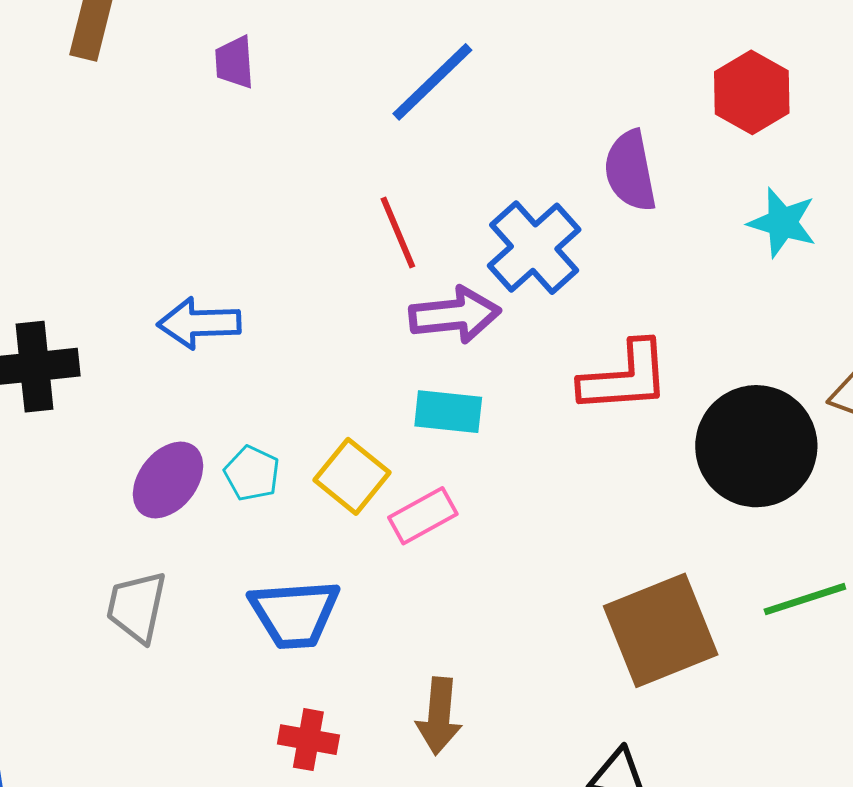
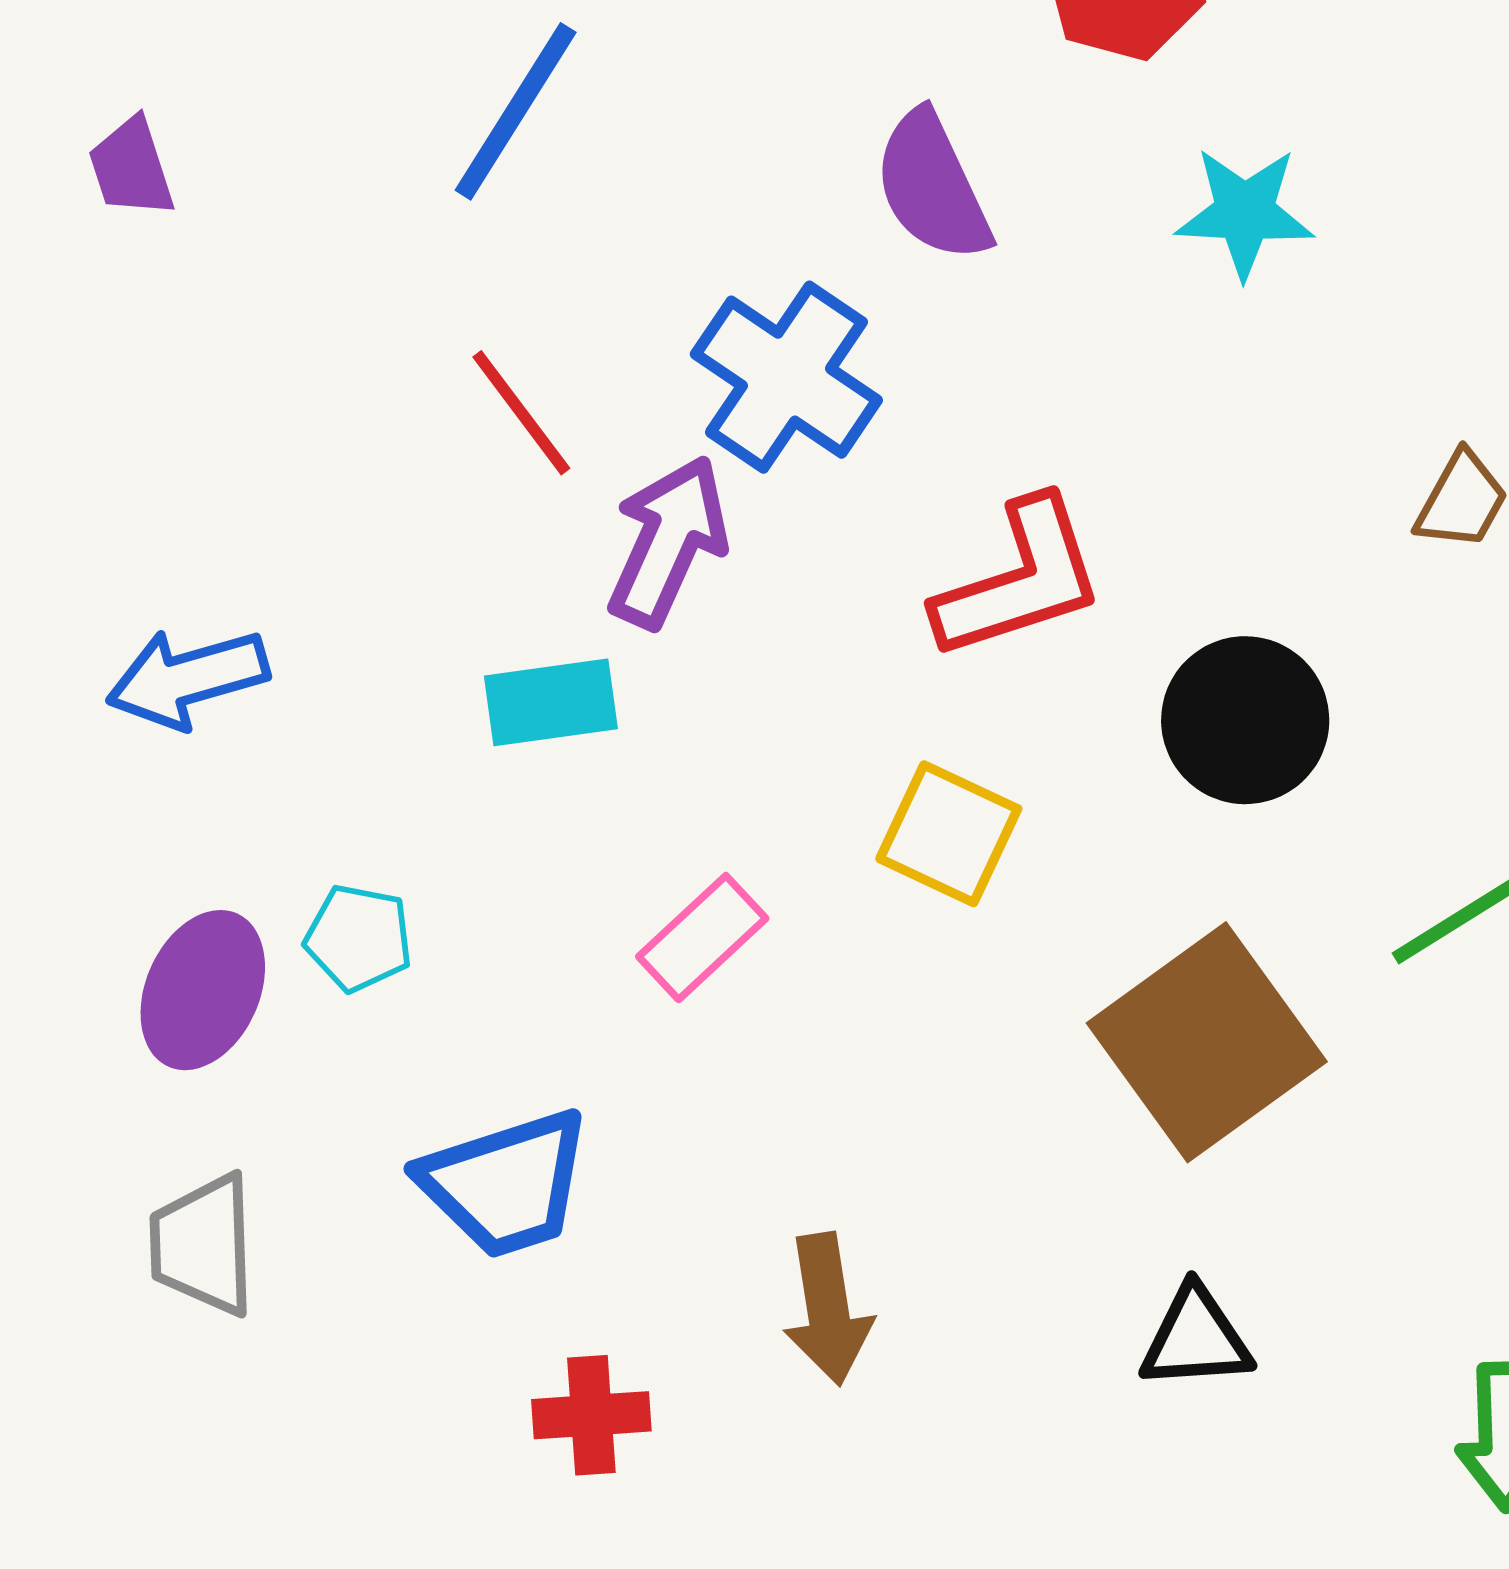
purple arrow: (455, 315) -> (668, 542), turned -46
cyan rectangle: (448, 412) -> (551, 702), moved
black circle: (756, 446) -> (1245, 720), moved, size x0.7
yellow square: (352, 476) -> (949, 834), moved

